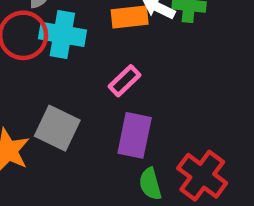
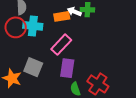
pink rectangle: (124, 81) -> (61, 45), size x1.5

